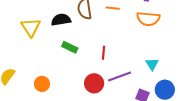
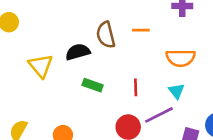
orange semicircle: (148, 19) -> (181, 58), moved
cyan triangle: (152, 64) -> (176, 91), moved

